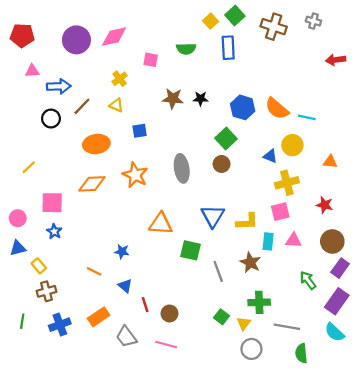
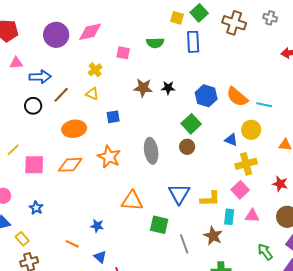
yellow square: (210, 21) -> (177, 18), turned -32
pink square: (52, 203) -> (34, 165), moved
pink square: (280, 212) -> (240, 190), turned -30

